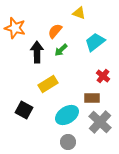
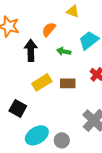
green arrow: (61, 50) -> (64, 51), moved, turned 56
brown rectangle: (92, 98) -> (68, 83), moved
cyan ellipse: (67, 115) -> (37, 135), moved

